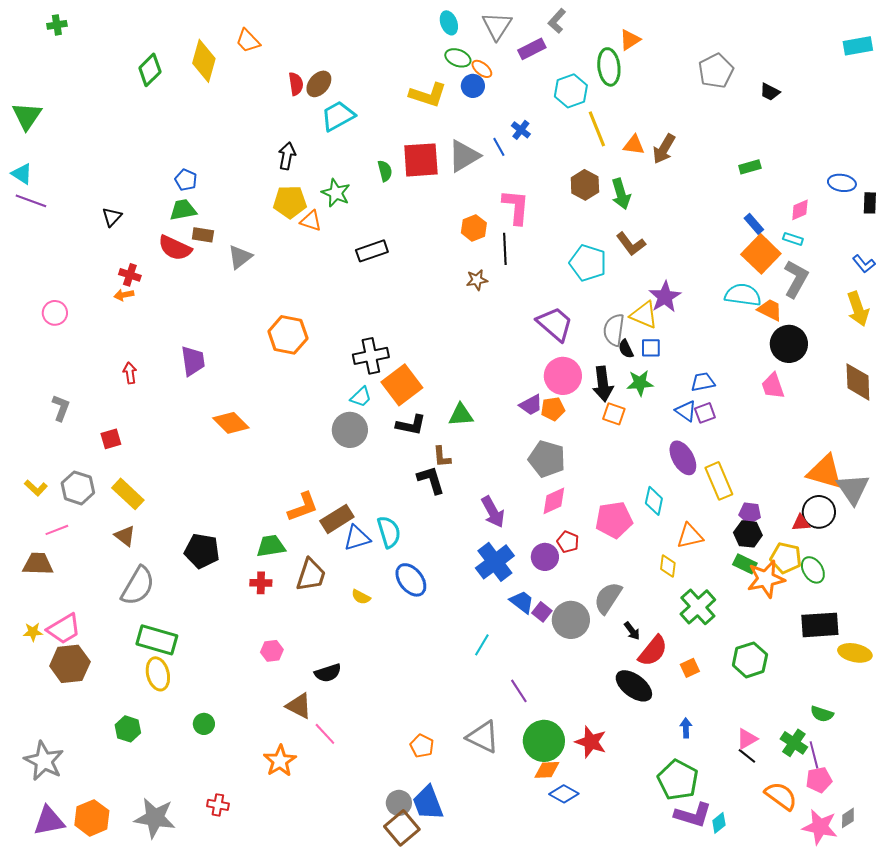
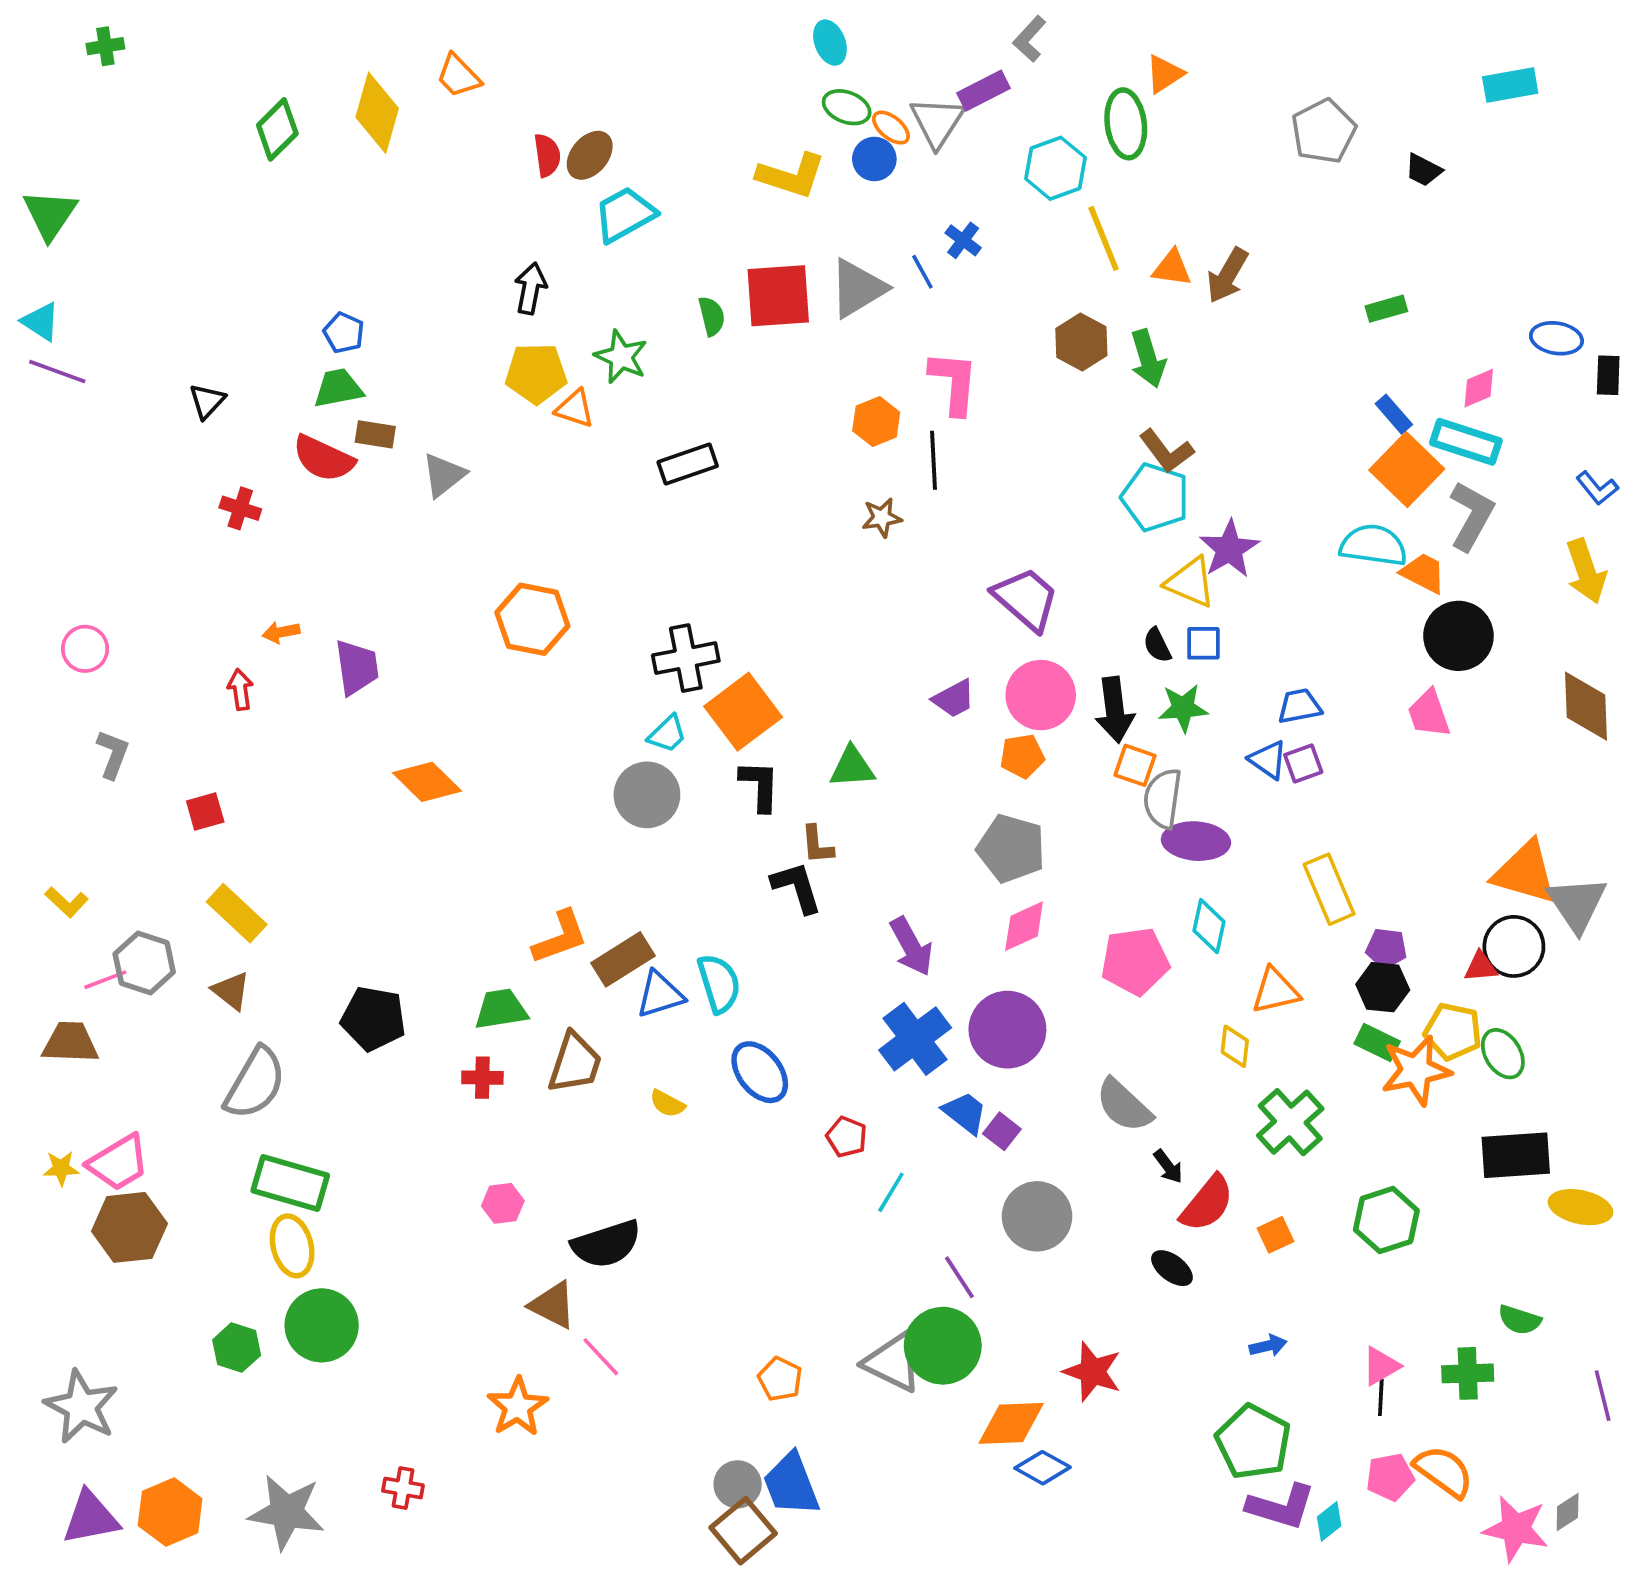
gray triangle: (497, 26) -> (937, 122), moved
cyan rectangle: (858, 46) -> (1510, 85), moved
cyan rectangle: (793, 239) -> (1466, 442), size x1.8
cyan pentagon: (588, 263) -> (1155, 497), moved
orange arrow: (124, 295) -> (281, 632), moved
pink circle: (55, 313) -> (85, 649), moved
gray semicircle: (614, 330) -> (1163, 799), moved
purple trapezoid: (531, 405) -> (954, 699), moved
black L-shape: (411, 425) -> (760, 786), turned -100
purple ellipse: (683, 458) -> (1196, 841), moved, turned -56
gray hexagon: (78, 488) -> (144, 963), moved
red pentagon: (568, 542) -> (847, 1137), moved
purple circle: (545, 557) -> (1007, 1030), size x1.5
gray semicircle: (608, 598) -> (1124, 1105), turned -80
gray circle: (571, 620) -> (1037, 1216), moved
black semicircle: (328, 673) -> (606, 1244), size x1.4
black ellipse: (634, 686) -> (1172, 1268), size x0.6
green circle: (204, 724) -> (322, 1325), moved, size x1.8
blue arrow: (686, 728) -> (1268, 1346), turned 78
green circle: (544, 741) -> (943, 1346), moved
green cross: (794, 743) -> (1468, 1373), turned -36
purple line: (814, 755) -> (1603, 1396), moved
black line: (747, 756) -> (1381, 1397), turned 54
orange diamond: (547, 770) -> (1011, 1423), size x1.4
pink pentagon: (819, 780) -> (1390, 1477), moved

